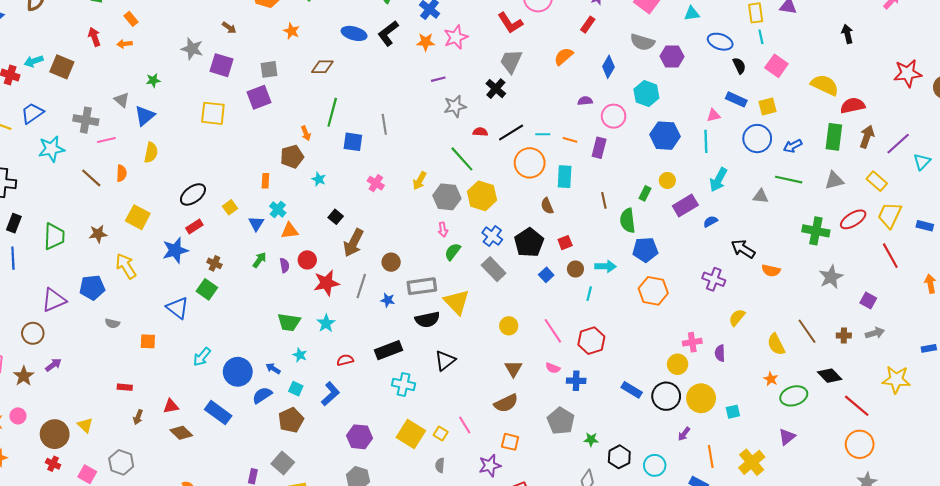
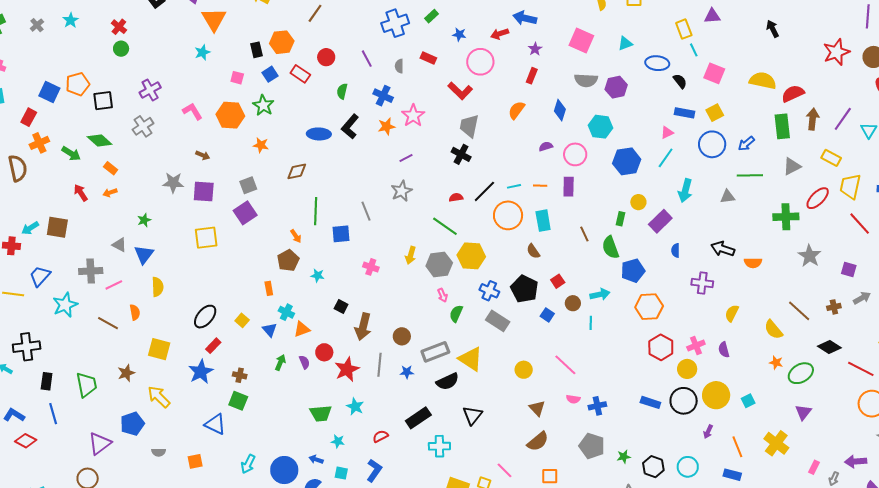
gray star: (455, 106) -> (402, 191), moved
cyan line: (706, 141) -> (666, 158), turned 50
blue semicircle: (710, 222) -> (676, 250), moved, turned -48
red hexagon: (591, 341) -> (661, 347), moved

